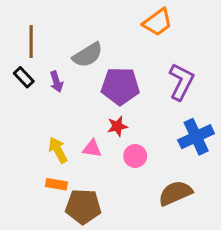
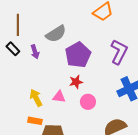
purple pentagon: (120, 86) -> (78, 55), turned -30

